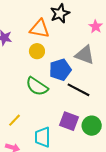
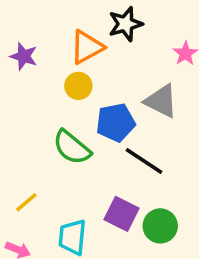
orange triangle: (40, 29) -> (87, 47), turned -45

